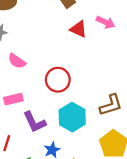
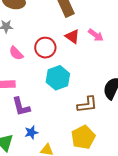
red circle: (58, 80) -> (45, 48), moved
cyan hexagon: (72, 117) -> (58, 78), moved

